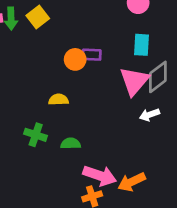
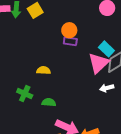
cyan rectangle: (141, 45) -> (106, 49), moved, turned -56
orange circle: (75, 59) -> (69, 30), moved

